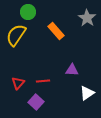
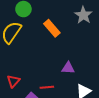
red line: (43, 81) -> (47, 87), moved

